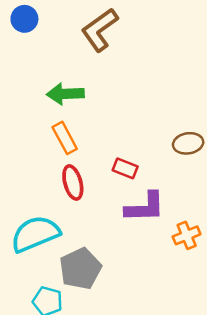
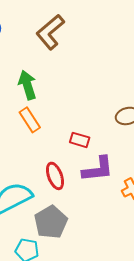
green arrow: (65, 94) -> (27, 85), turned 80
red ellipse: (73, 182) -> (55, 176), moved

